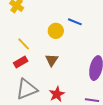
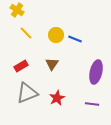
blue line: (75, 22) -> (75, 39), moved
yellow line: (24, 44) -> (26, 33), moved

